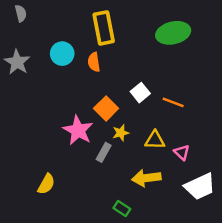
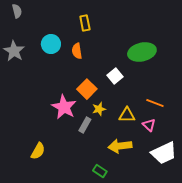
yellow rectangle: (104, 28) -> (85, 23), size x0.6
green ellipse: (173, 33) -> (142, 52), moved
orange line: (173, 102) -> (155, 103), moved

